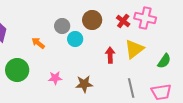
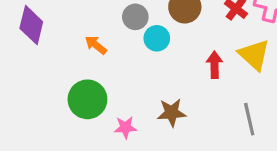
yellow triangle: (134, 49) -> (254, 55), turned -40
green circle: (17, 70) -> (87, 99), moved
pink star: (55, 78) -> (125, 127), moved

